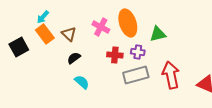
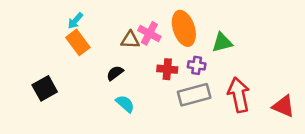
brown triangle: (69, 34) -> (130, 40), moved, turned -42
black square: (19, 47) -> (45, 88), moved

